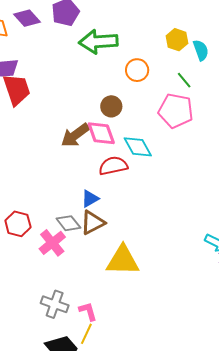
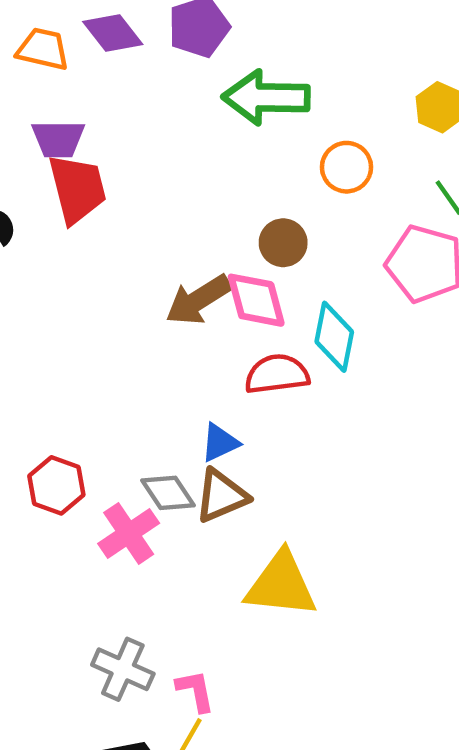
cyan diamond: (138, 147) -> (334, 337), turned 36

